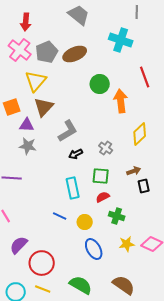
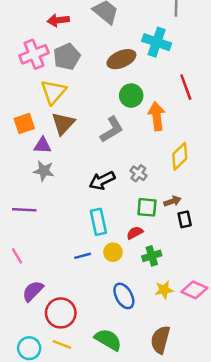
red arrow: (26, 22) -> (58, 20), moved, turned 78
pink cross: (20, 50) -> (34, 54), turned 30
brown ellipse: (75, 54) -> (121, 59), moved
gray L-shape: (68, 131) -> (112, 130), moved
black arrow: (76, 154) -> (102, 181), size x1.5
green square: (101, 176) -> (147, 207), moved
blue line: (60, 216) -> (83, 256), turned -40
green cross: (117, 216) -> (152, 256), turned -35
yellow circle: (85, 222) -> (113, 252), moved
brown semicircle: (124, 285) -> (160, 340), turned -110

